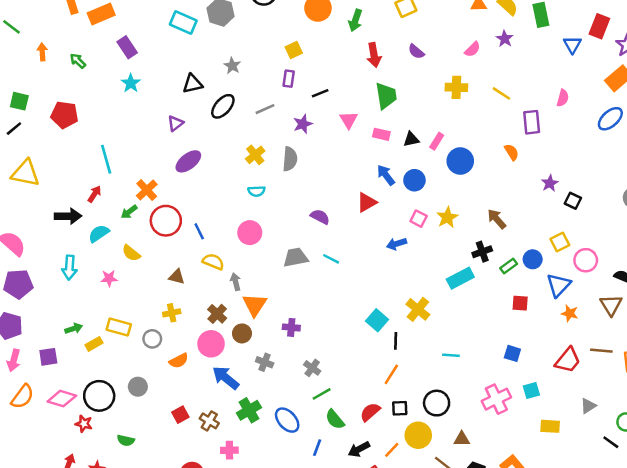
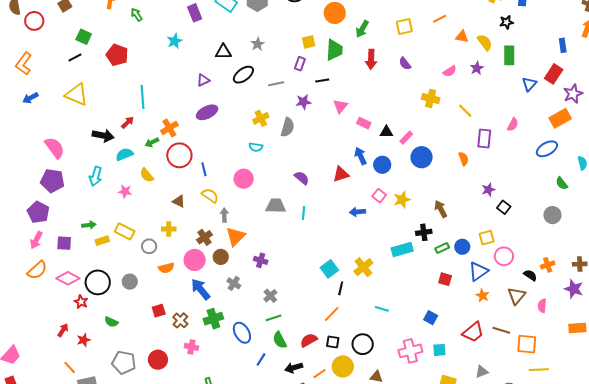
purple rectangle: (127, 47) -> (195, 13), moved
green trapezoid: (386, 96) -> (334, 50), moved
cyan line: (331, 259) -> (303, 213), turned 56

